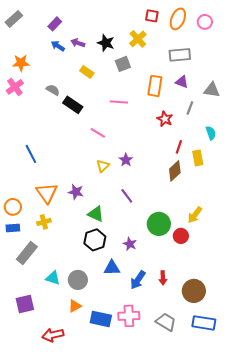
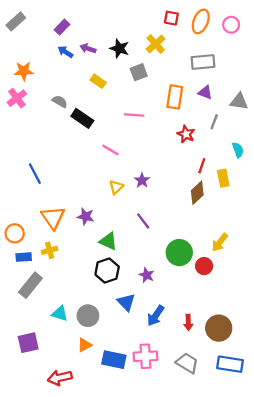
blue rectangle: (13, 228) -> (24, 257), moved
blue triangle: (112, 268) -> (126, 302), turned 48
red arrow: (163, 278) -> (188, 322), moved

